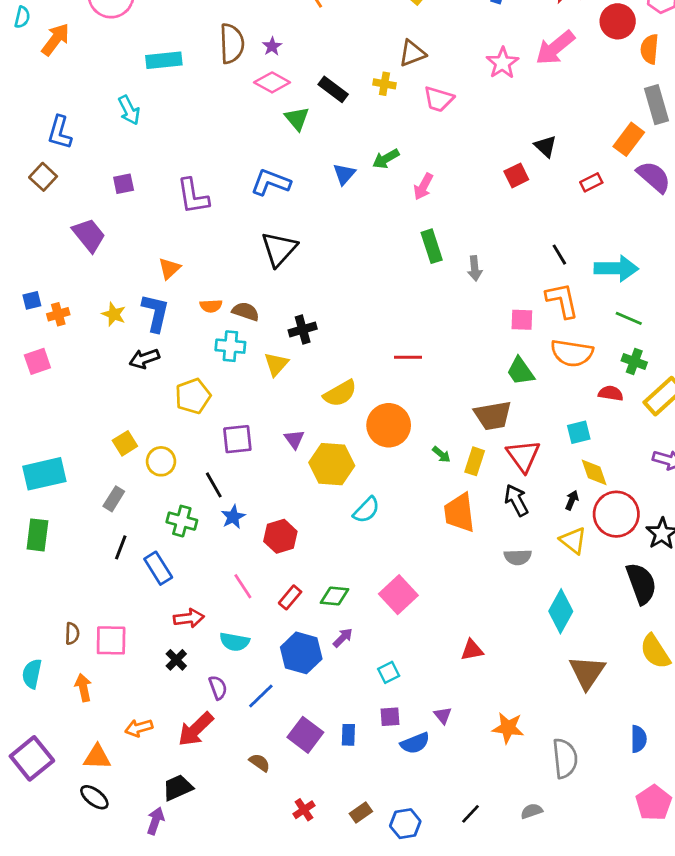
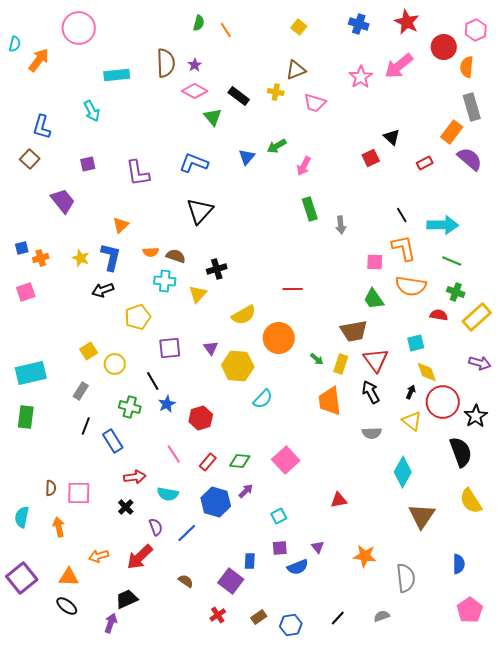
purple square: (305, 735) -> (231, 581), moved

